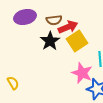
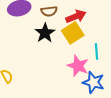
red arrow: (68, 27) -> (76, 16), moved

